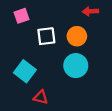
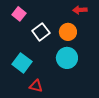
pink square: (21, 16) -> (19, 14), turned -32
white square: (46, 36) -> (41, 32), turned -30

